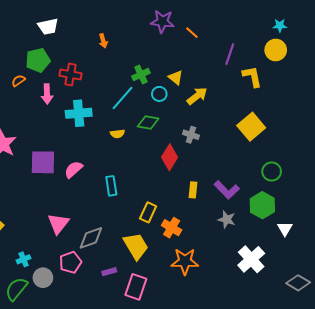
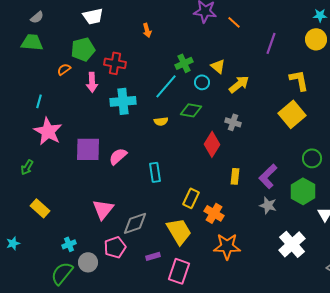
yellow L-shape: (252, 77) -> (299, 80), moved
purple L-shape: (227, 190) -> (268, 176), turned 90

